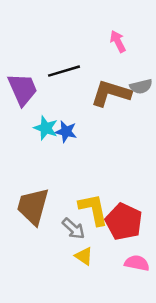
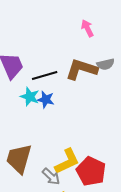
black line: (64, 71) -> (45, 76), moved
yellow L-shape: (93, 209) -> (67, 161), turned 76

